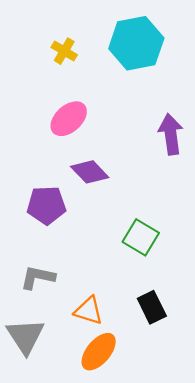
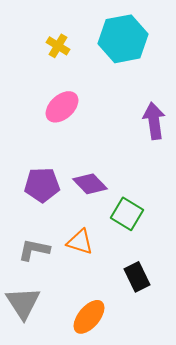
purple diamond: (90, 172) -> (90, 184), moved
orange triangle: (89, 311) -> (80, 242), moved

